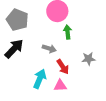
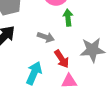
gray star: (88, 59) -> (92, 50), size x1.5
pink triangle: (60, 86) -> (69, 81), moved

